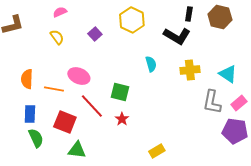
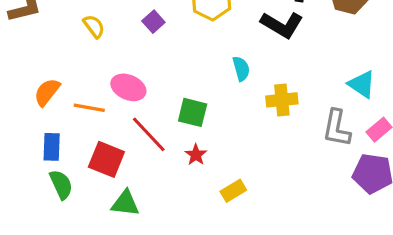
yellow cross: (190, 70) -> (282, 100), moved
orange semicircle: (27, 79) -> (47, 92), turned 36
yellow rectangle: (157, 151) -> (233, 191), moved

